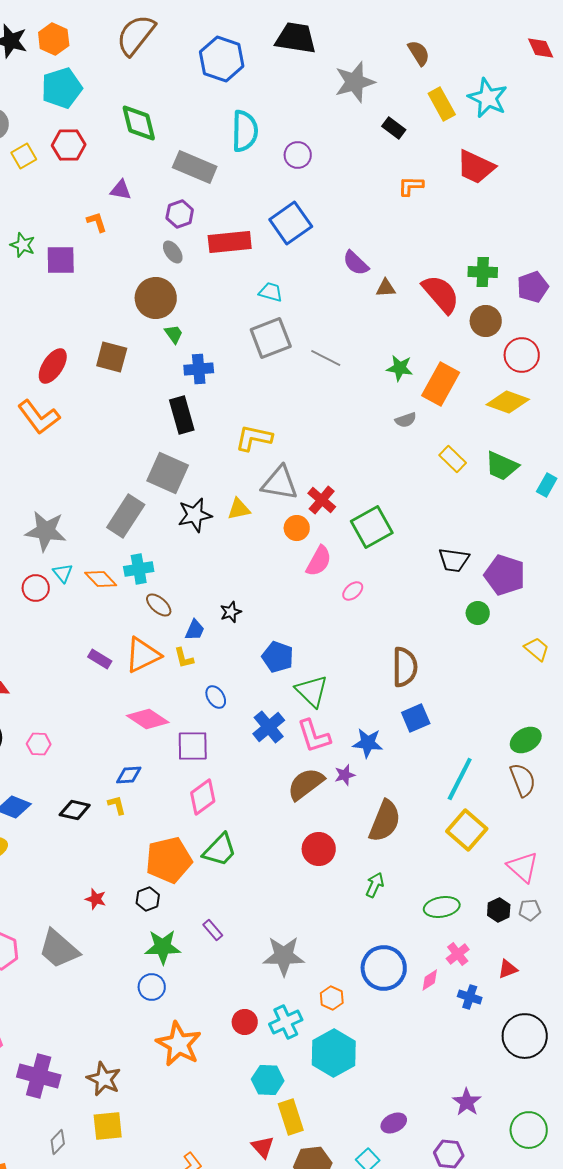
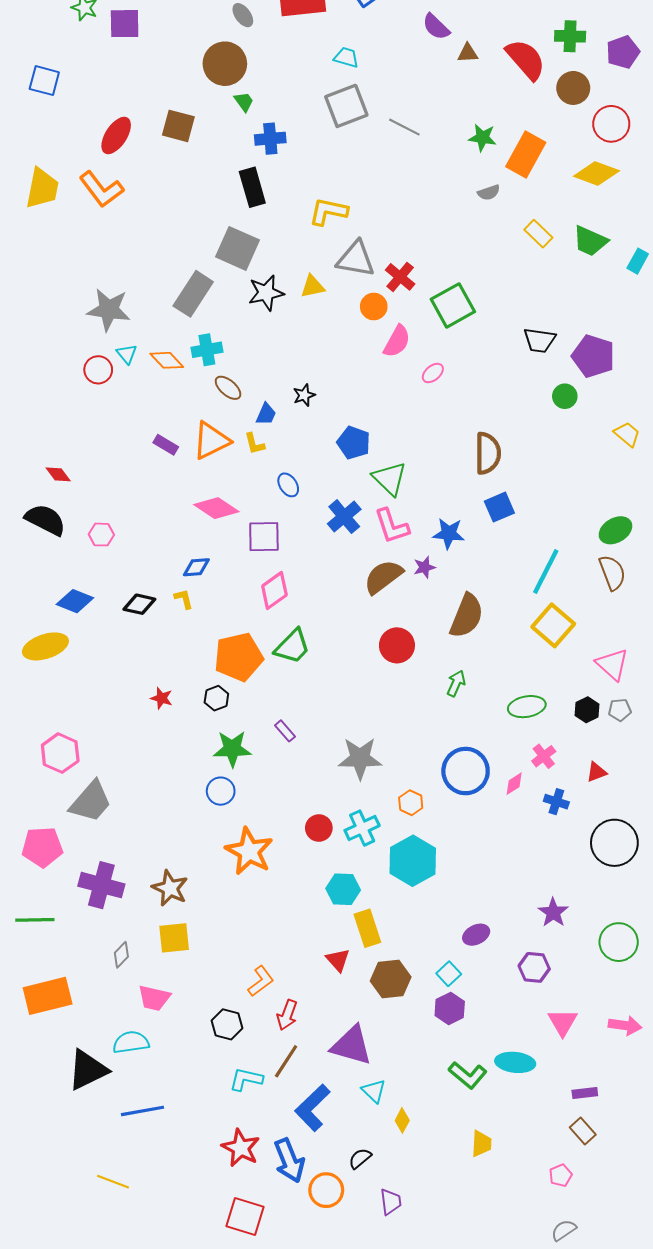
gray trapezoid: (59, 949) -> (91, 802), moved, turned -90

